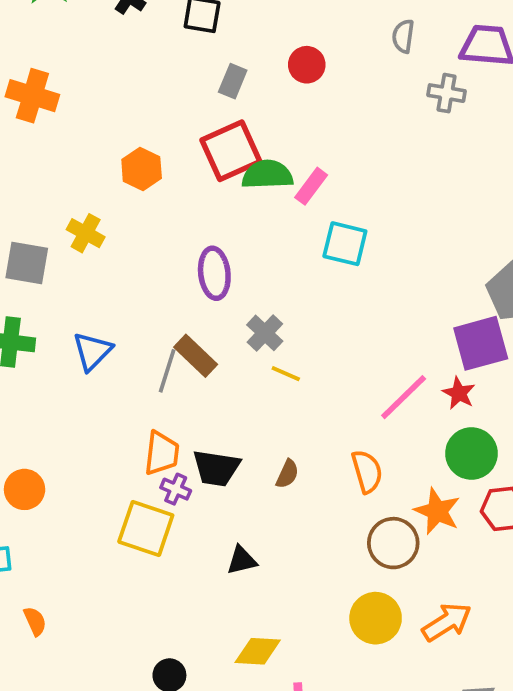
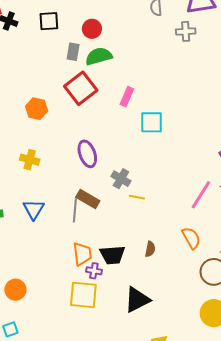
red circle: (307, 65) -> (92, 29), moved
green semicircle: (267, 175) -> (99, 56), moved
yellow cross: (86, 233) -> (30, 160), moved
black triangle: (242, 560) -> (137, 300), size x1.6

